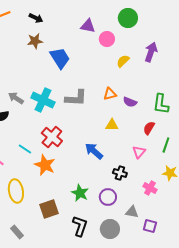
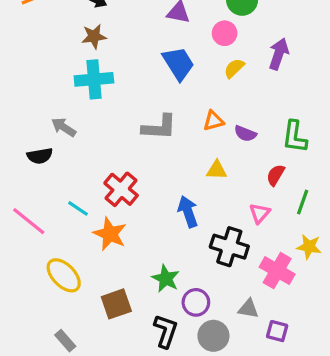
pink circle: (107, 39) -> (225, 33), moved
blue trapezoid: (60, 58) -> (178, 63), moved
cyan cross: (43, 100) -> (94, 79), moved, turned -30
blue arrow: (94, 151) -> (188, 212), turned 30
black cross: (120, 173) -> (229, 247), size x1.6
pink cross: (150, 188) -> (277, 271), size x1.5
yellow ellipse: (16, 191) -> (64, 275), turned -35
purple circle: (108, 197) -> (196, 302), moved

